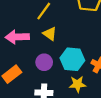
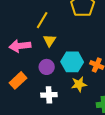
yellow triangle: (50, 34) -> (50, 40), turned 32

